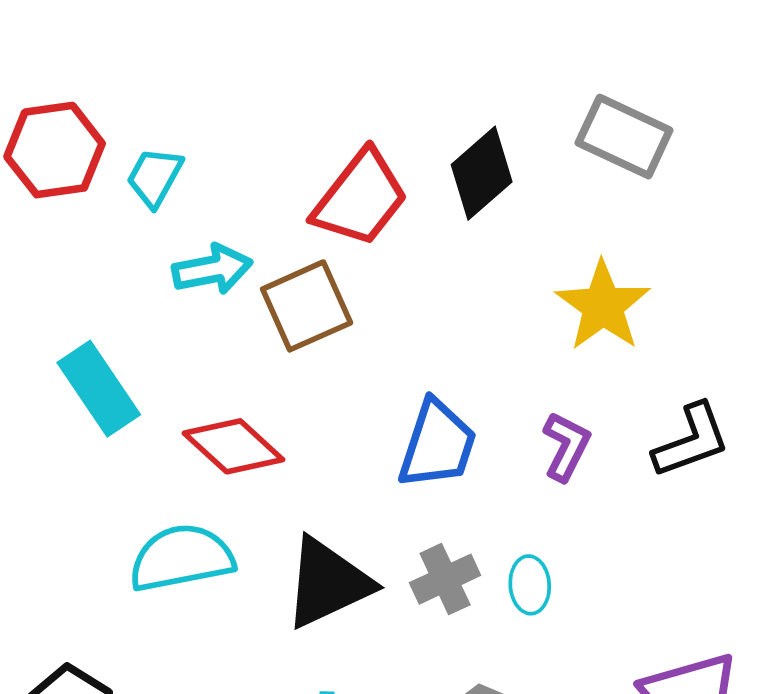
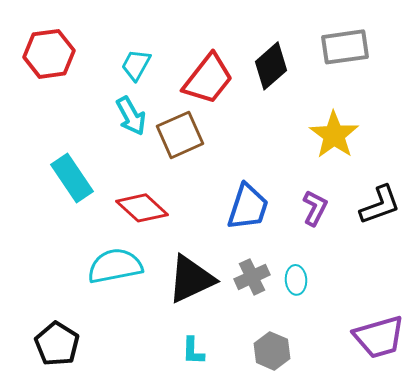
gray rectangle: (624, 137) -> (345, 47), turned -33
cyan trapezoid: (155, 177) -> (136, 65), moved
cyan arrow: (212, 269) -> (131, 116), turned 72

